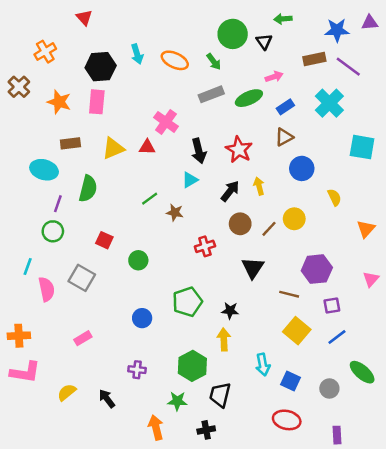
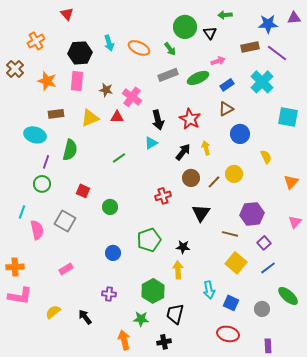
brown star: (175, 212) -> (106, 90), moved
purple square: (332, 306) -> (264, 243), turned -32

